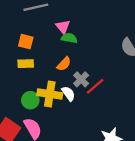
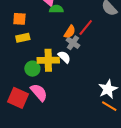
orange semicircle: (64, 64) -> (70, 32), moved
red line: (95, 86) -> (86, 28), moved

